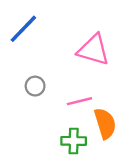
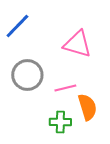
gray circle: (35, 86) -> (27, 75), size x1.8

